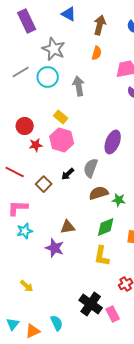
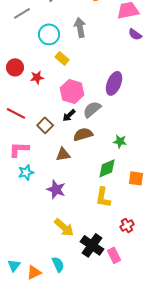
cyan circle: (48, 77) -> (49, 34), moved
red circle: (25, 126) -> (15, 67), moved
pink hexagon: (62, 140) -> (72, 91), moved
red star: (36, 145) -> (37, 77), moved
gray semicircle: (91, 168) -> (92, 109), turned 30
brown semicircle: (99, 193) -> (83, 134), moved
brown triangle: (68, 227) -> (63, 154), moved
yellow arrow: (27, 286) -> (64, 227), moved, size x1.5

